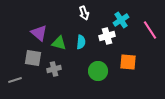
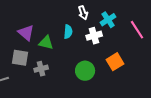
white arrow: (84, 13) -> (83, 13), moved
cyan semicircle: (81, 42) -> (68, 32), moved
orange square: (128, 62) -> (115, 62), turned -36

